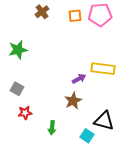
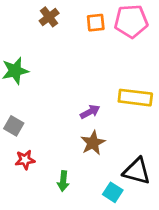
purple arrow: (79, 79) -> (90, 112), moved

